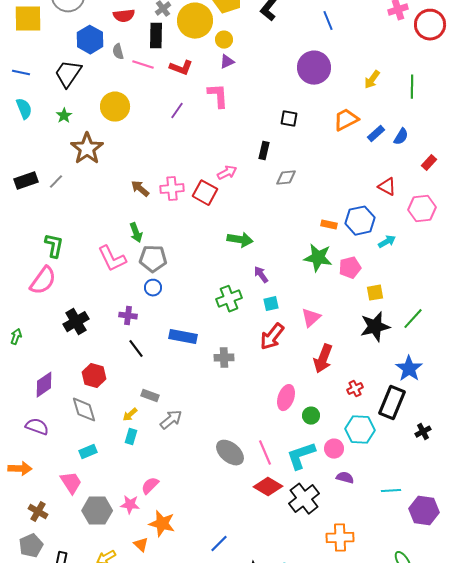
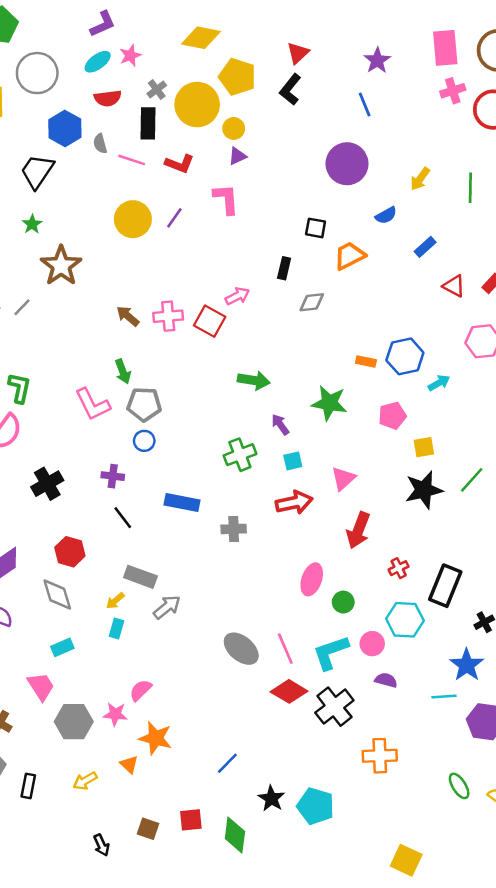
yellow circle: (115, 107) -> (133, 219), moved
orange trapezoid: (346, 120) -> (350, 256), moved
blue semicircle: (401, 137) -> (386, 215), moved, turned 30
red triangle: (387, 187) -> (454, 286), moved
green star: (318, 258) -> (329, 403), moved
red arrow: (272, 337) -> (294, 503), turned -140
blue star: (409, 369) -> (467, 665), moved
gray rectangle: (150, 396) -> (140, 577), size x1.4

